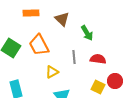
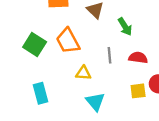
yellow triangle: (52, 72) -> (83, 73), turned 32
yellow square: (98, 87) -> (138, 91), turned -32

